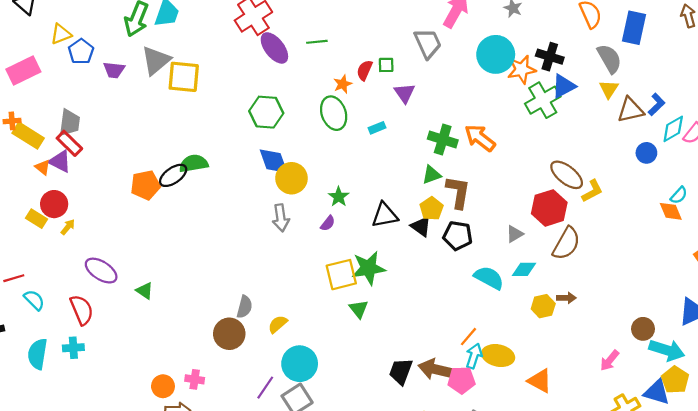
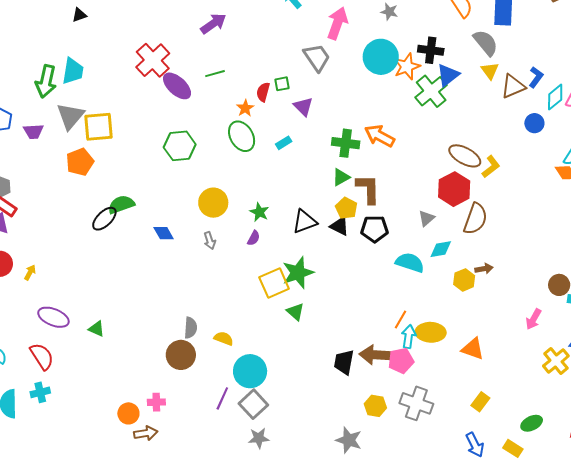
blue diamond: (274, 161) -> (164, 233), moved, size x0.7
orange pentagon: (145, 185) -> (80, 162), moved
gray arrow: (281, 218) -> (210, 241), size x0.7
yellow arrow: (68, 227) -> (30, 272), moved
yellow semicircle: (278, 324) -> (224, 338), turned 72

